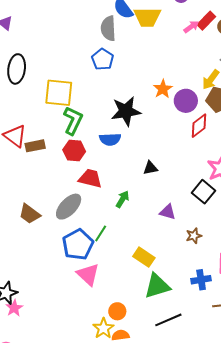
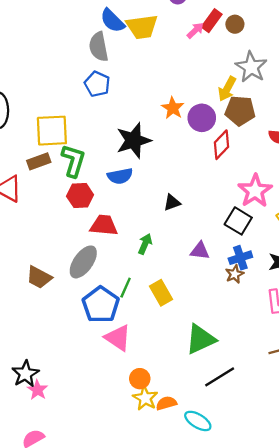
brown rectangle: (35, 146) -> (39, 161), moved
yellow rectangle: (144, 257) -> (161, 293), moved, turned 35
blue cross: (201, 280) -> (240, 258), moved
orange circle: (117, 311) -> (140, 379), moved

